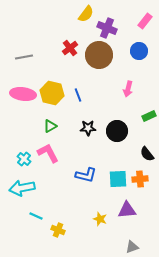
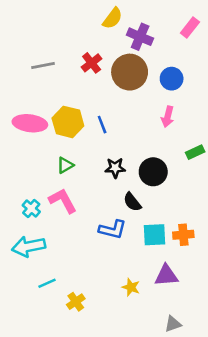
blue circle: (139, 51) -> (172, 79), moved
gray line: (24, 57) -> (43, 66), moved
black semicircle: (147, 154) -> (132, 202), moved
cyan line: (36, 216) -> (47, 283), turned -48
yellow cross: (58, 230) -> (76, 302), turned 32

